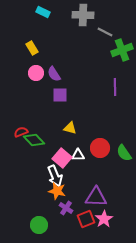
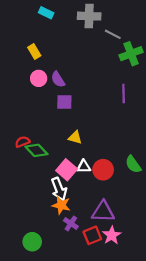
red circle: (100, 148) -> (103, 170), moved
green circle: (39, 225) -> (32, 242), moved

